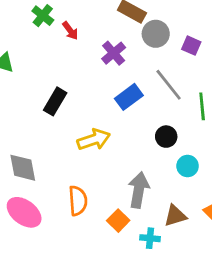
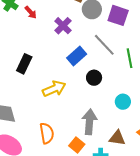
purple square: (191, 46) -> (118, 15), size x1.5
black circle: (166, 137) -> (94, 78), moved
brown triangle: (175, 216) -> (117, 138), turned 30

